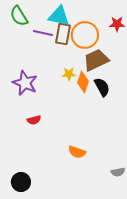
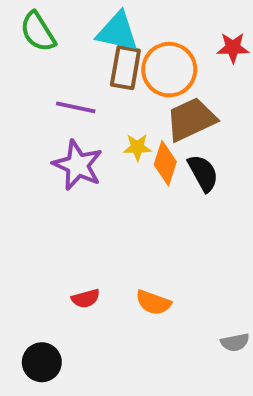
purple line: (43, 33) -> (76, 107), moved
purple star: (25, 83) -> (78, 165), moved
red semicircle: (34, 120) -> (86, 299), moved

